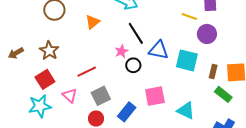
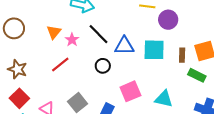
pink star: (121, 51) -> (72, 40), moved
red line: (87, 72) -> (60, 65), moved

